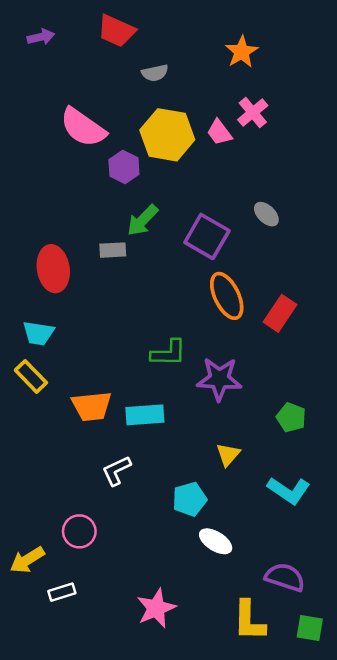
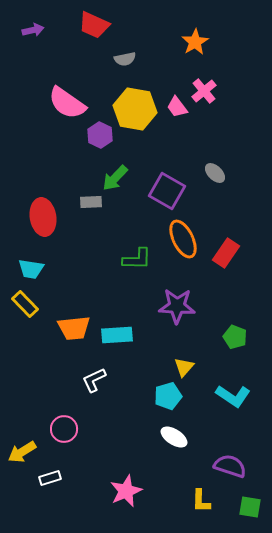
green L-shape: (168, 353) -> (137, 259), moved
cyan pentagon: (190, 499) -> (168, 396), moved
yellow L-shape: (249, 621) -> (201, 501), size x0.7

